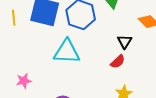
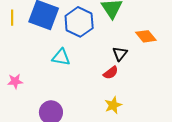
cyan triangle: (67, 52) -> (61, 57), size x0.7

